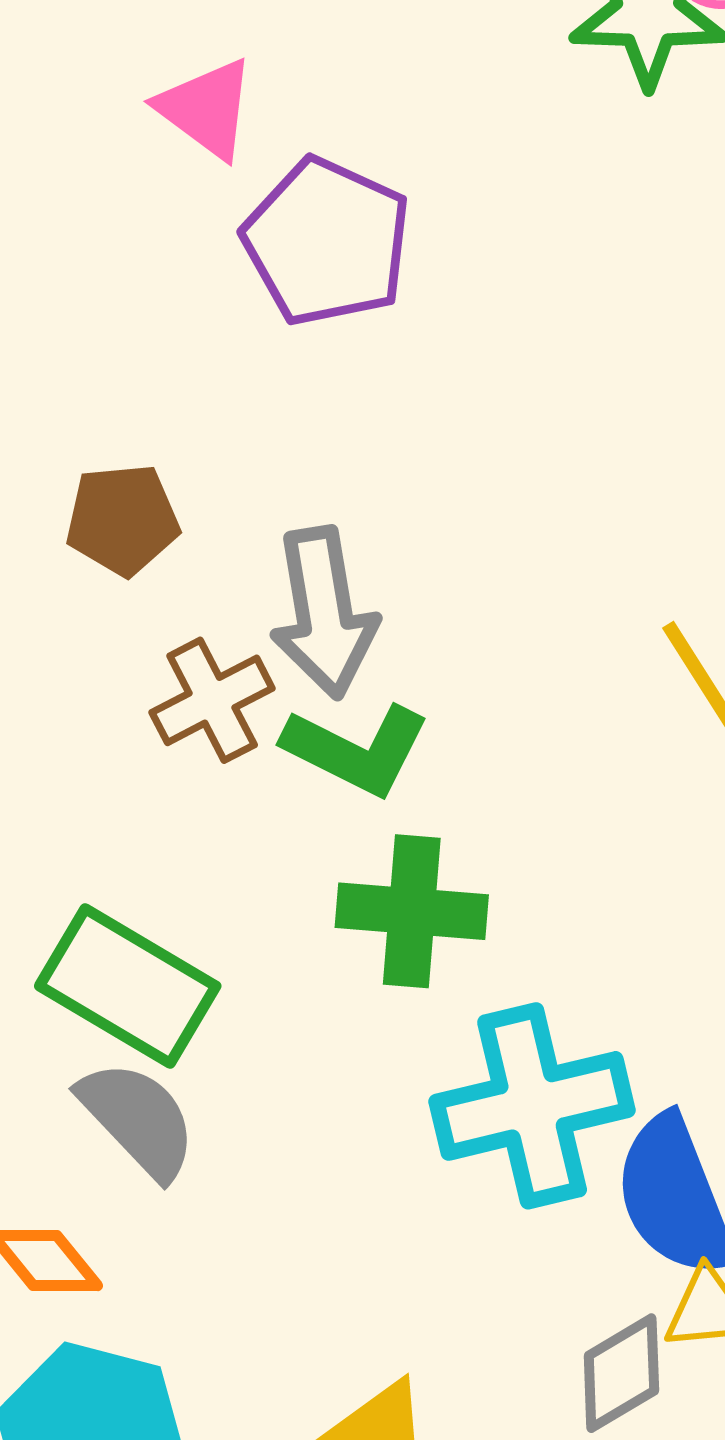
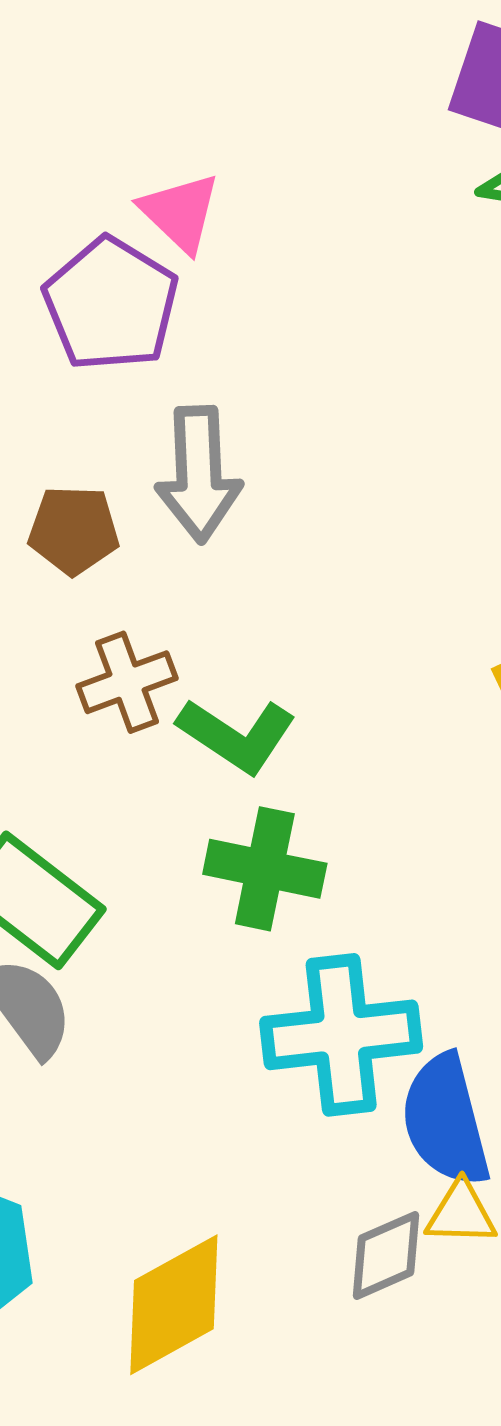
purple pentagon: (327, 242) -> (111, 304), moved
gray arrow: (324, 613) -> (199, 474), moved

